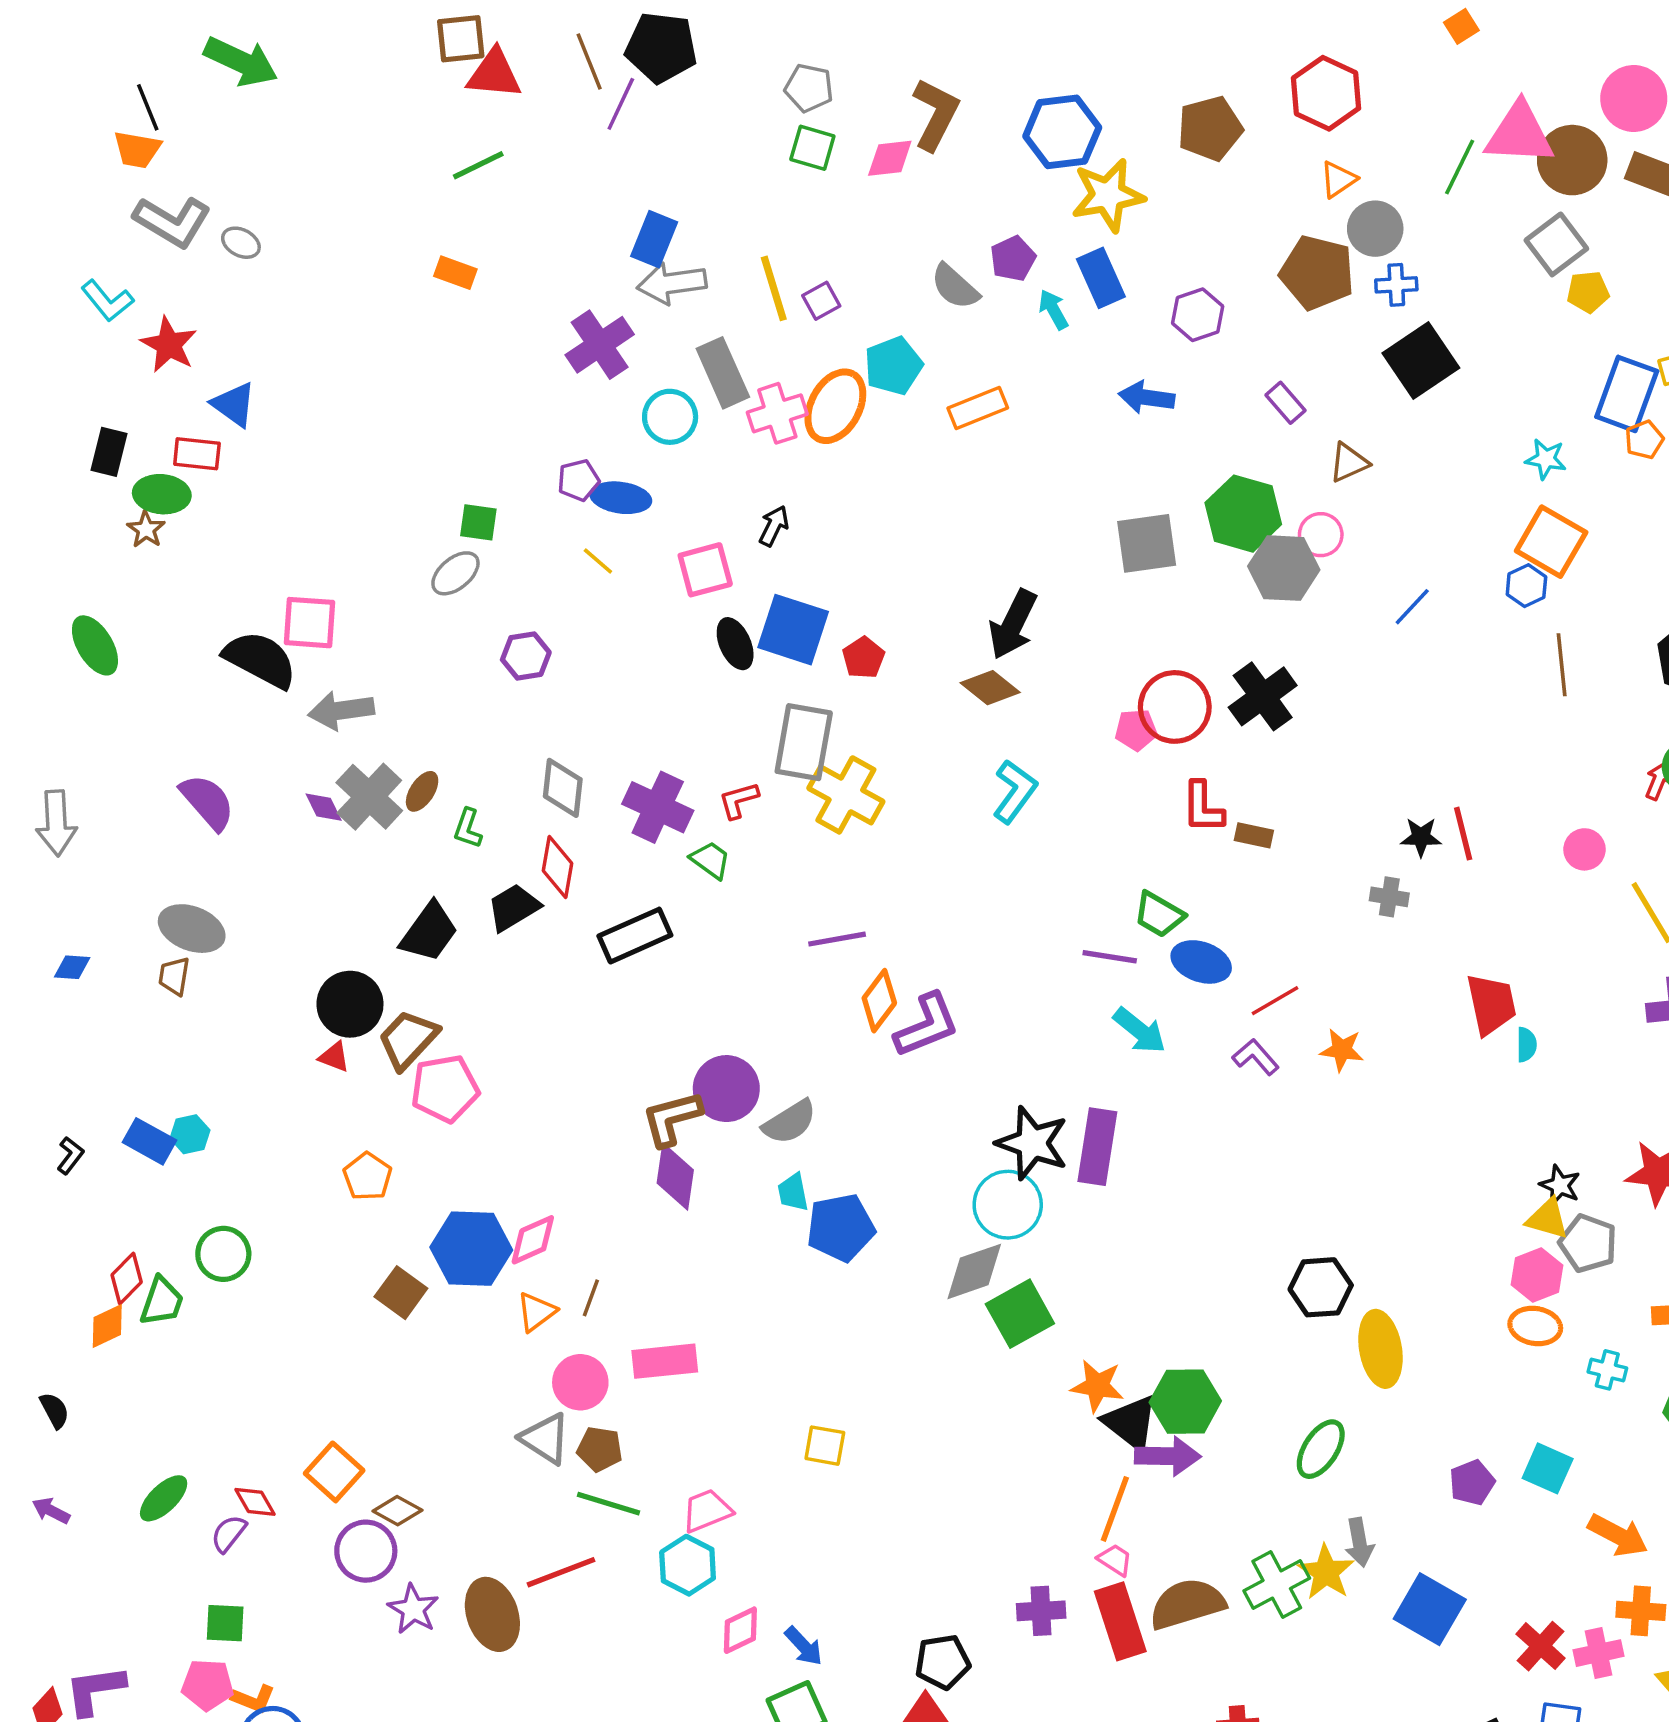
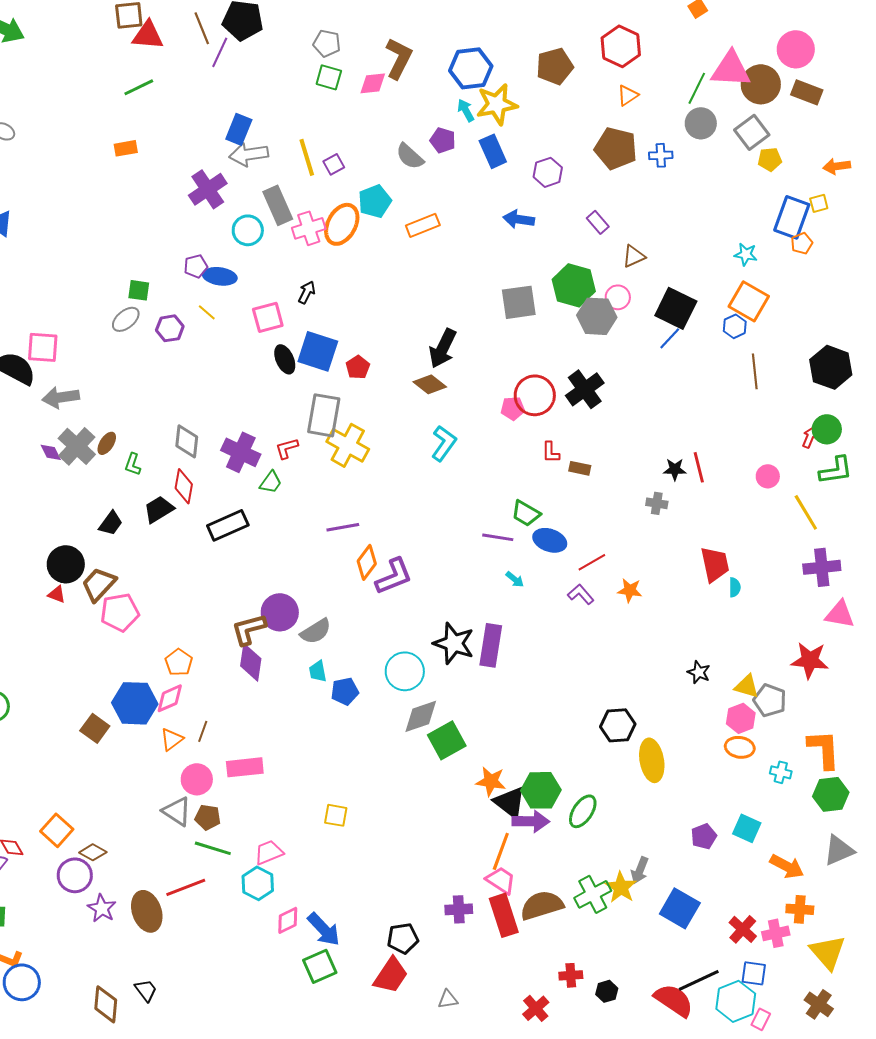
gray circle: (1375, 229) -> (701, 123), moved
purple pentagon: (1013, 259) -> (443, 140), turned -30
orange rectangle: (455, 273) -> (126, 148), turned -30
cyan arrow: (1053, 310) -> (466, 110), moved
black square: (1421, 361) -> (676, 308), moved, turned -30
purple hexagon: (526, 656) -> (170, 328), moved
red L-shape: (1203, 807) -> (551, 452), size x0.7
green trapezoid: (710, 860) -> (271, 482), turned 90
black trapezoid: (429, 932) -> (111, 523), size x0.7
cyan arrow: (1140, 1031) -> (515, 579), size x0.6
orange pentagon: (368, 1177) -> (179, 662), moved
black star: (1560, 1185) -> (699, 672), moved
cyan circle: (1008, 1205) -> (405, 671), moved
blue pentagon: (841, 1228) -> (345, 691), size x0.7
green ellipse: (1321, 1449) -> (583, 811), moved
gray arrow: (1359, 1542) -> (640, 870), turned 32
pink trapezoid: (1115, 1560) -> (501, 880), size x1.5
blue arrow: (804, 1646) -> (324, 929), size x1.5

